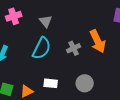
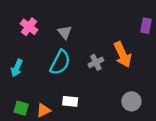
pink cross: (14, 16) -> (29, 27), turned -35
gray circle: (85, 83) -> (131, 101), moved

